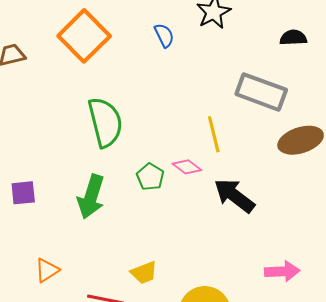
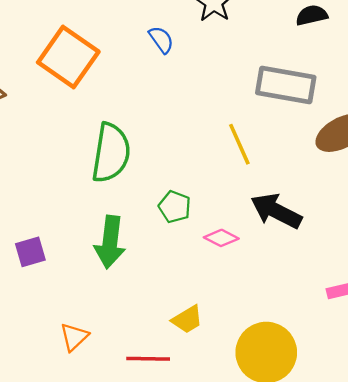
green semicircle: (105, 122) -> (111, 153), turned 33
pink diamond: (187, 167) -> (221, 238), moved

